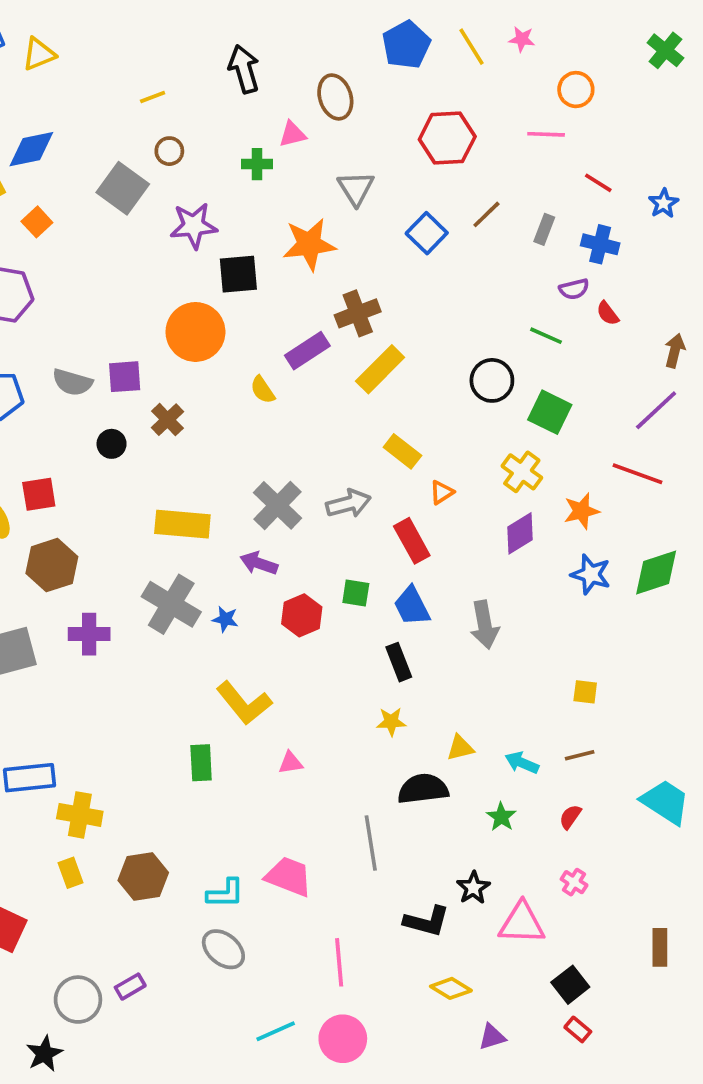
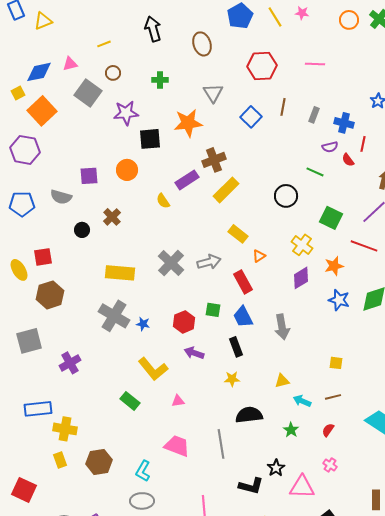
orange circle: (576, 90) -> (349, 20), moved
pink triangle: (292, 134) -> (70, 64), moved
red line: (598, 183) -> (363, 144), moved, turned 70
brown line: (486, 214) -> (283, 107), turned -36
orange square: (37, 222) -> (42, 111), size x1.8
orange circle: (195, 332) -> (127, 170), size x0.7
purple square: (125, 377) -> (89, 176), moved
green square: (550, 412) -> (331, 218), moved
purple arrow: (259, 563) -> (194, 353), moved
purple cross: (89, 634) -> (70, 363), moved, turned -30
yellow triangle: (460, 748) -> (282, 381), moved
green rectangle: (201, 763) -> (130, 401), turned -48
pink trapezoid: (289, 877) -> (177, 446), moved
cyan L-shape: (225, 893) -> (143, 471), turned 120
gray ellipse: (223, 949) -> (142, 501), turned -40

